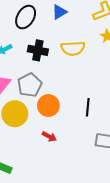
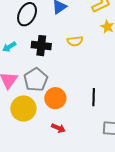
yellow semicircle: (73, 48) -> (75, 41), size x0.7

